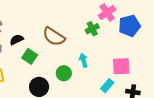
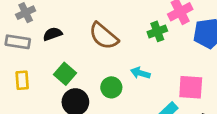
green square: (30, 56) -> (65, 74), moved
cyan arrow: (84, 60) -> (140, 73), turned -64

